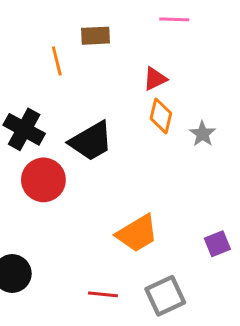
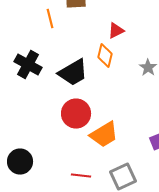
orange diamond: (161, 116) -> (105, 56), moved
red circle: (43, 180) -> (76, 114), moved

